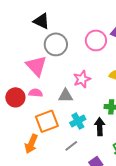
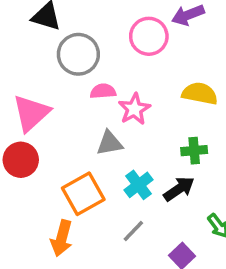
pink triangle: (36, 66) -> (31, 113), moved, turned 40
pink semicircle: (36, 93) -> (103, 91), moved
black arrow: (100, 127) -> (179, 189), turned 66

